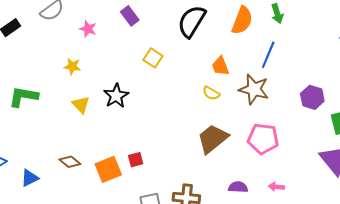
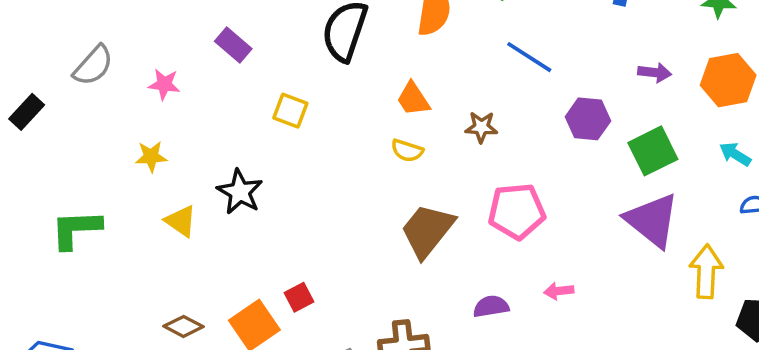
blue line: (268, 55) -> (529, 57), moved, turned -68
brown star: (254, 89) -> (481, 127), size x0.6

